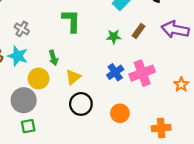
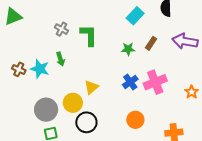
gray cross: (22, 29) -> (62, 29), moved
green arrow: (53, 58) -> (60, 59), moved
yellow circle: (39, 78) -> (73, 103), moved
black circle: (81, 104) -> (86, 122), moved

